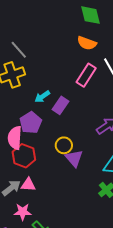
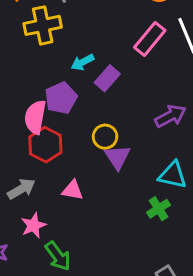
pink triangle: (28, 185) -> (73, 190), moved
pink star: (23, 212) -> (33, 225), turned -30

